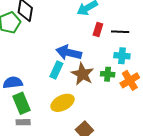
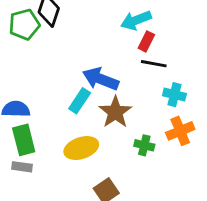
red rectangle: (98, 30) -> (146, 41), moved
black line: (120, 32) -> (154, 64), moved
green cross: (108, 74) -> (144, 145), moved

